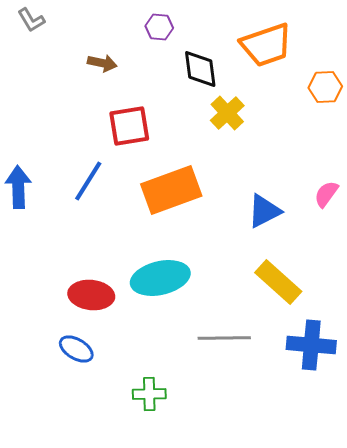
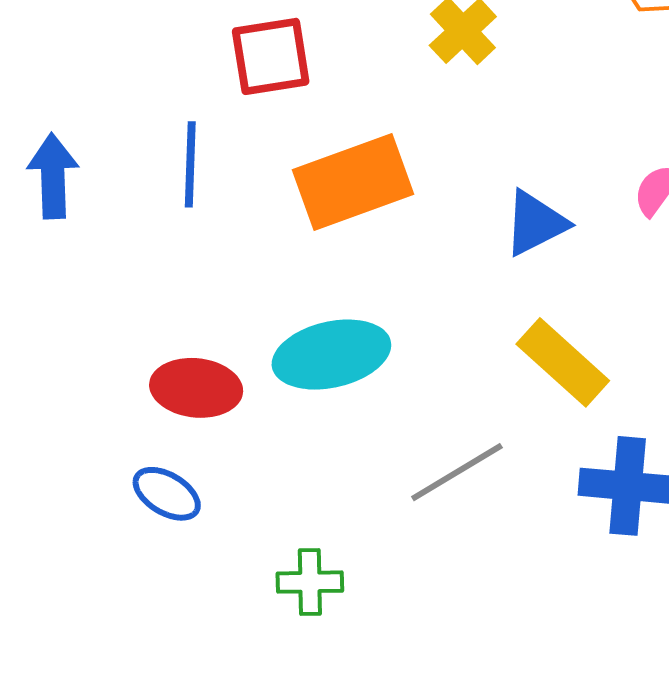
blue line: (88, 181) -> (190, 164), turned -30
gray line: (224, 338) -> (457, 472), turned -30

